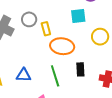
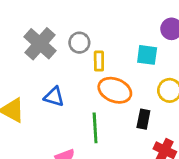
black rectangle: (80, 69) -> (143, 119), moved
blue triangle: (24, 75) -> (54, 97), moved

